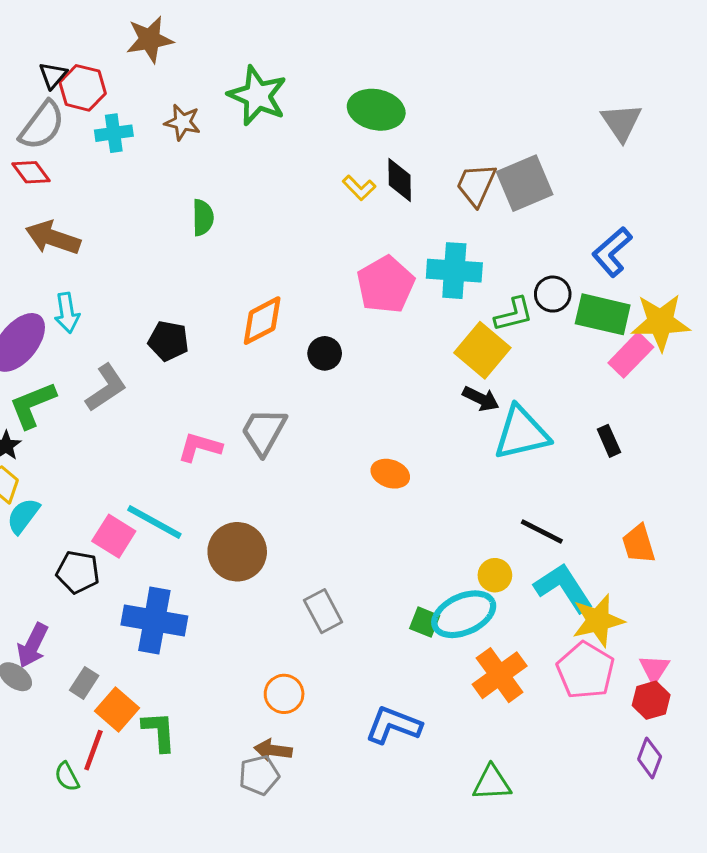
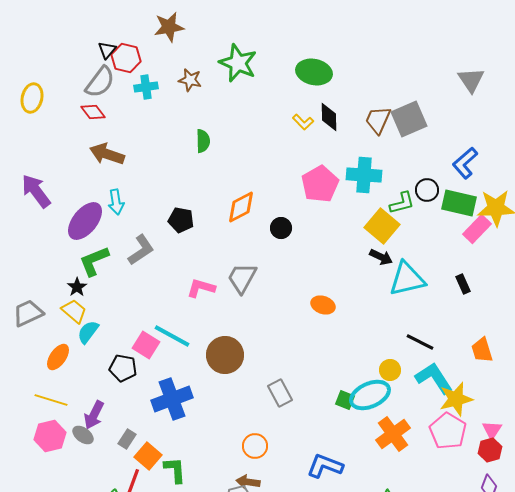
blue cross: (154, 620) -> (172, 399), turned -30

